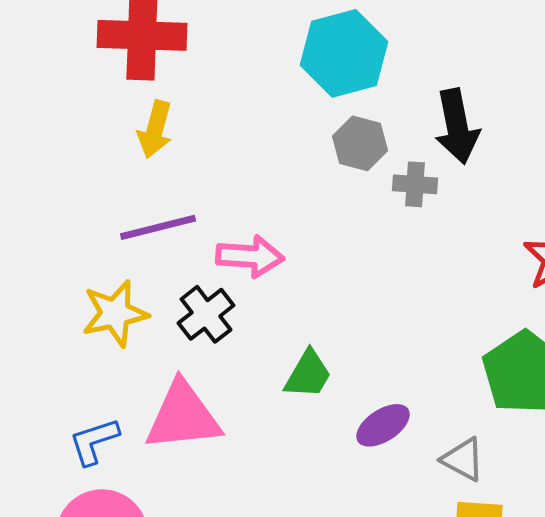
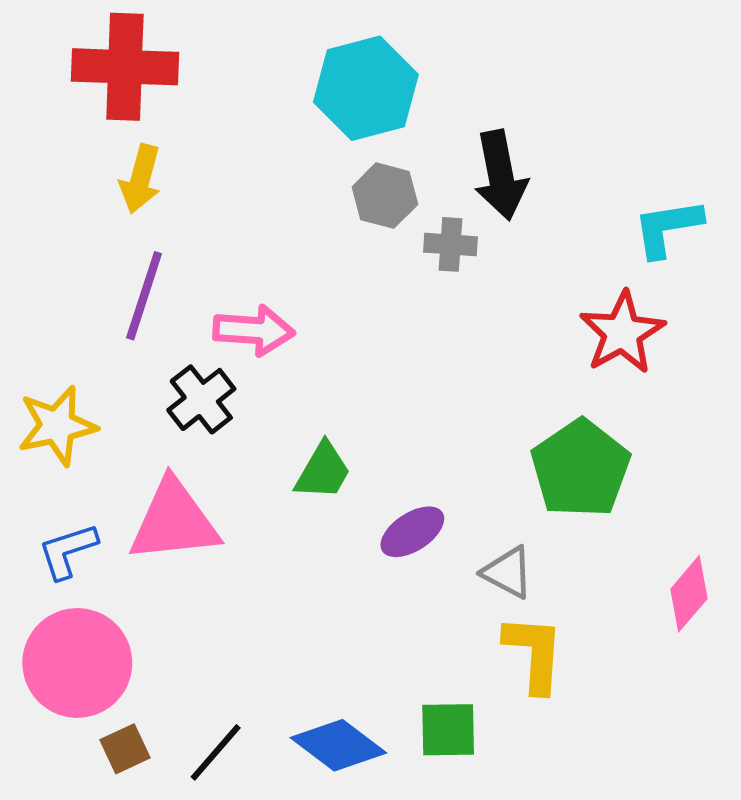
purple line: (158, 227) -> (144, 296), turned -58
yellow star: (115, 313) -> (57, 426), moved

